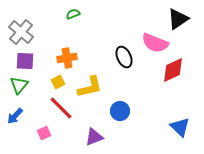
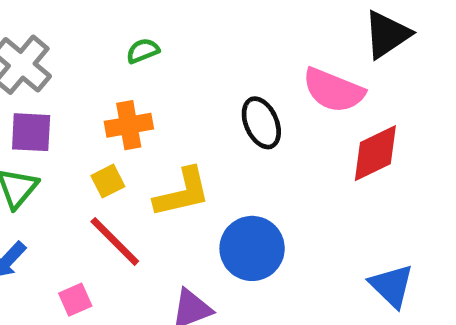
green semicircle: (73, 14) -> (143, 51), moved
blue circle: (120, 111) -> (252, 248), size x1.4

